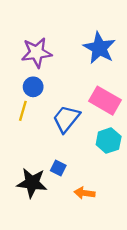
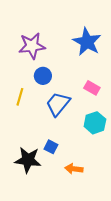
blue circle: (33, 87) -> (43, 76), moved
pink rectangle: (105, 101) -> (92, 88), size x0.6

